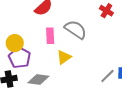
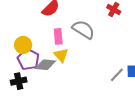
yellow triangle: (64, 57) -> (61, 55), moved, turned -35
gray diamond: (38, 79) -> (45, 65), moved

